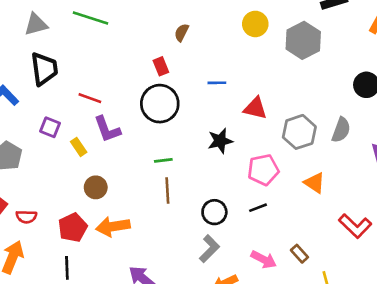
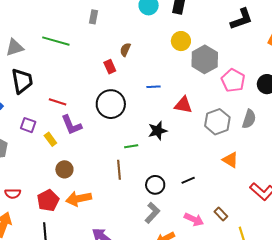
gray hexagon: (303, 40) -> (205, 59), moved
red rectangle: (161, 66) -> (110, 67), moved
green line: (163, 160) -> (131, 146), moved
pink pentagon: (263, 170) -> (233, 80), moved, turned -30

